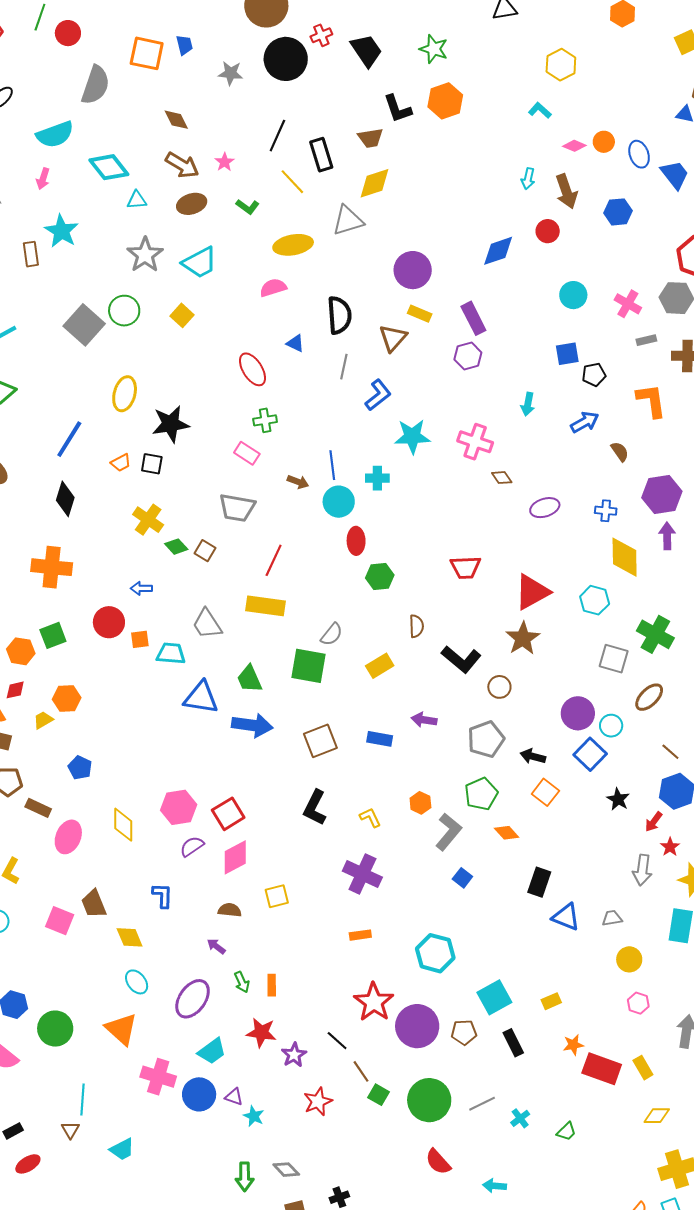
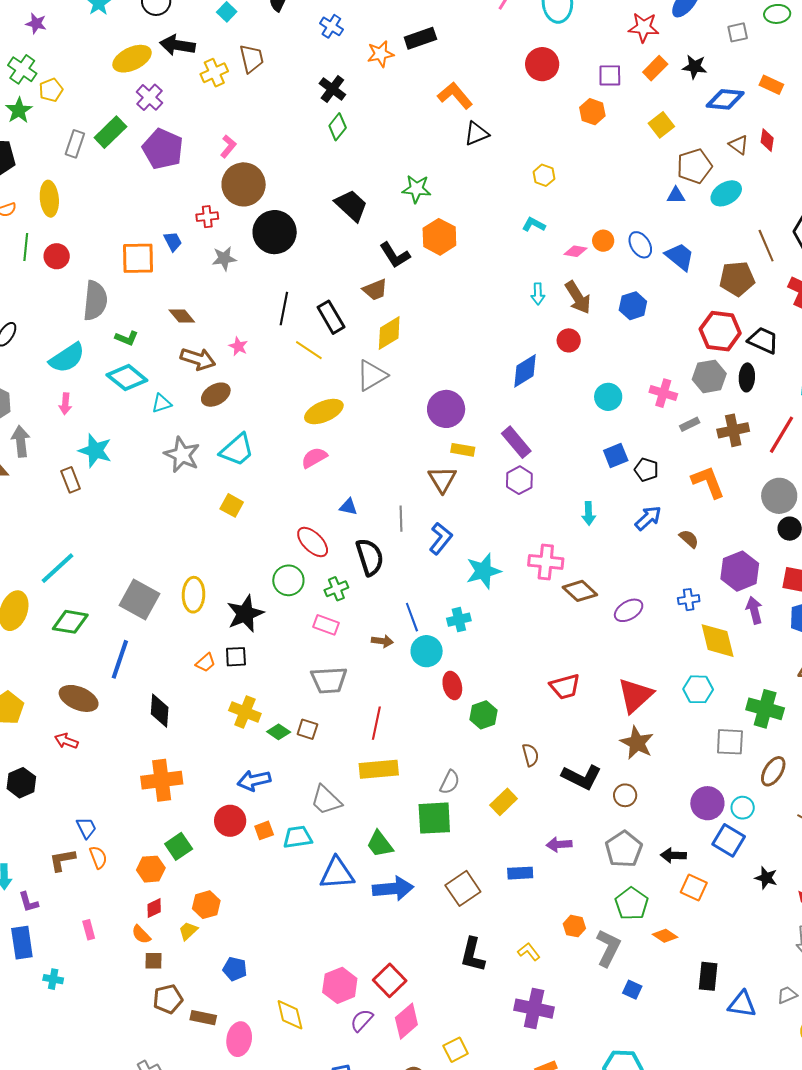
red cross: (321, 35) -> (207, 217), moved, turned 30
yellow hexagon: (561, 65) -> (544, 175), size x0.7
green L-shape: (248, 207) -> (127, 338), moved
green circle: (124, 311) -> (288, 580), moved
black semicircle: (339, 315) -> (370, 557), moved
gray square: (84, 325) -> (140, 599), moved
black pentagon: (594, 375) -> (646, 470), turned -30
blue line: (69, 439) -> (120, 659), moved
brown diamond: (502, 478) -> (580, 591), size x1.6
blue arrow: (141, 588) -> (254, 780), size x1.5

